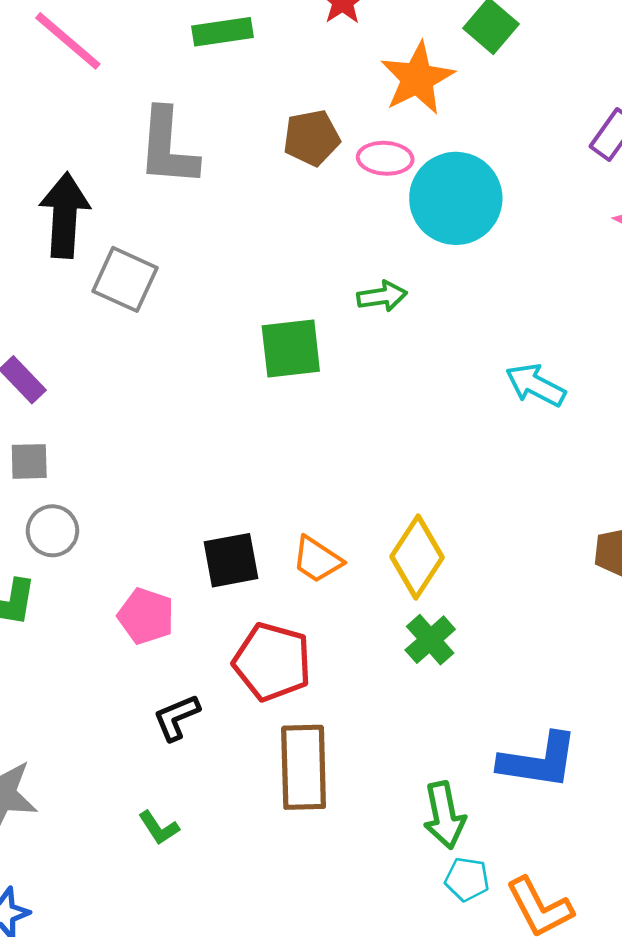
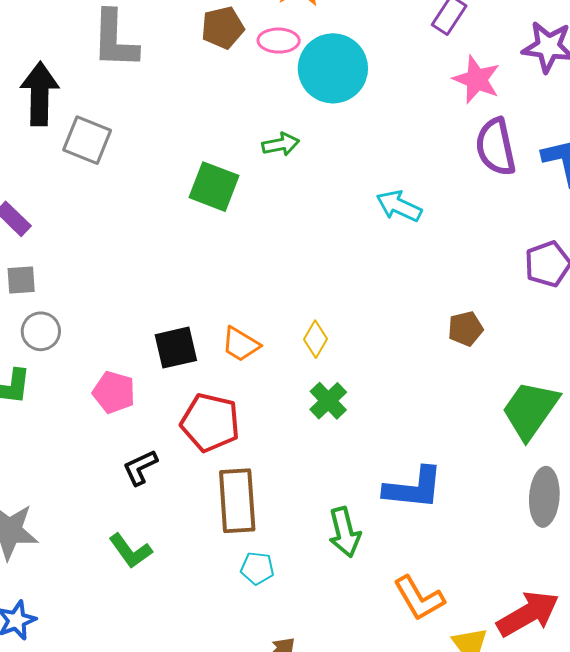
green square: (291, 349) -> (214, 187), turned 30
yellow diamond: (417, 557) -> (316, 339), size x0.6
green L-shape: (159, 828) -> (130, 551), size x1.4
cyan pentagon: (467, 879) -> (257, 568), moved

